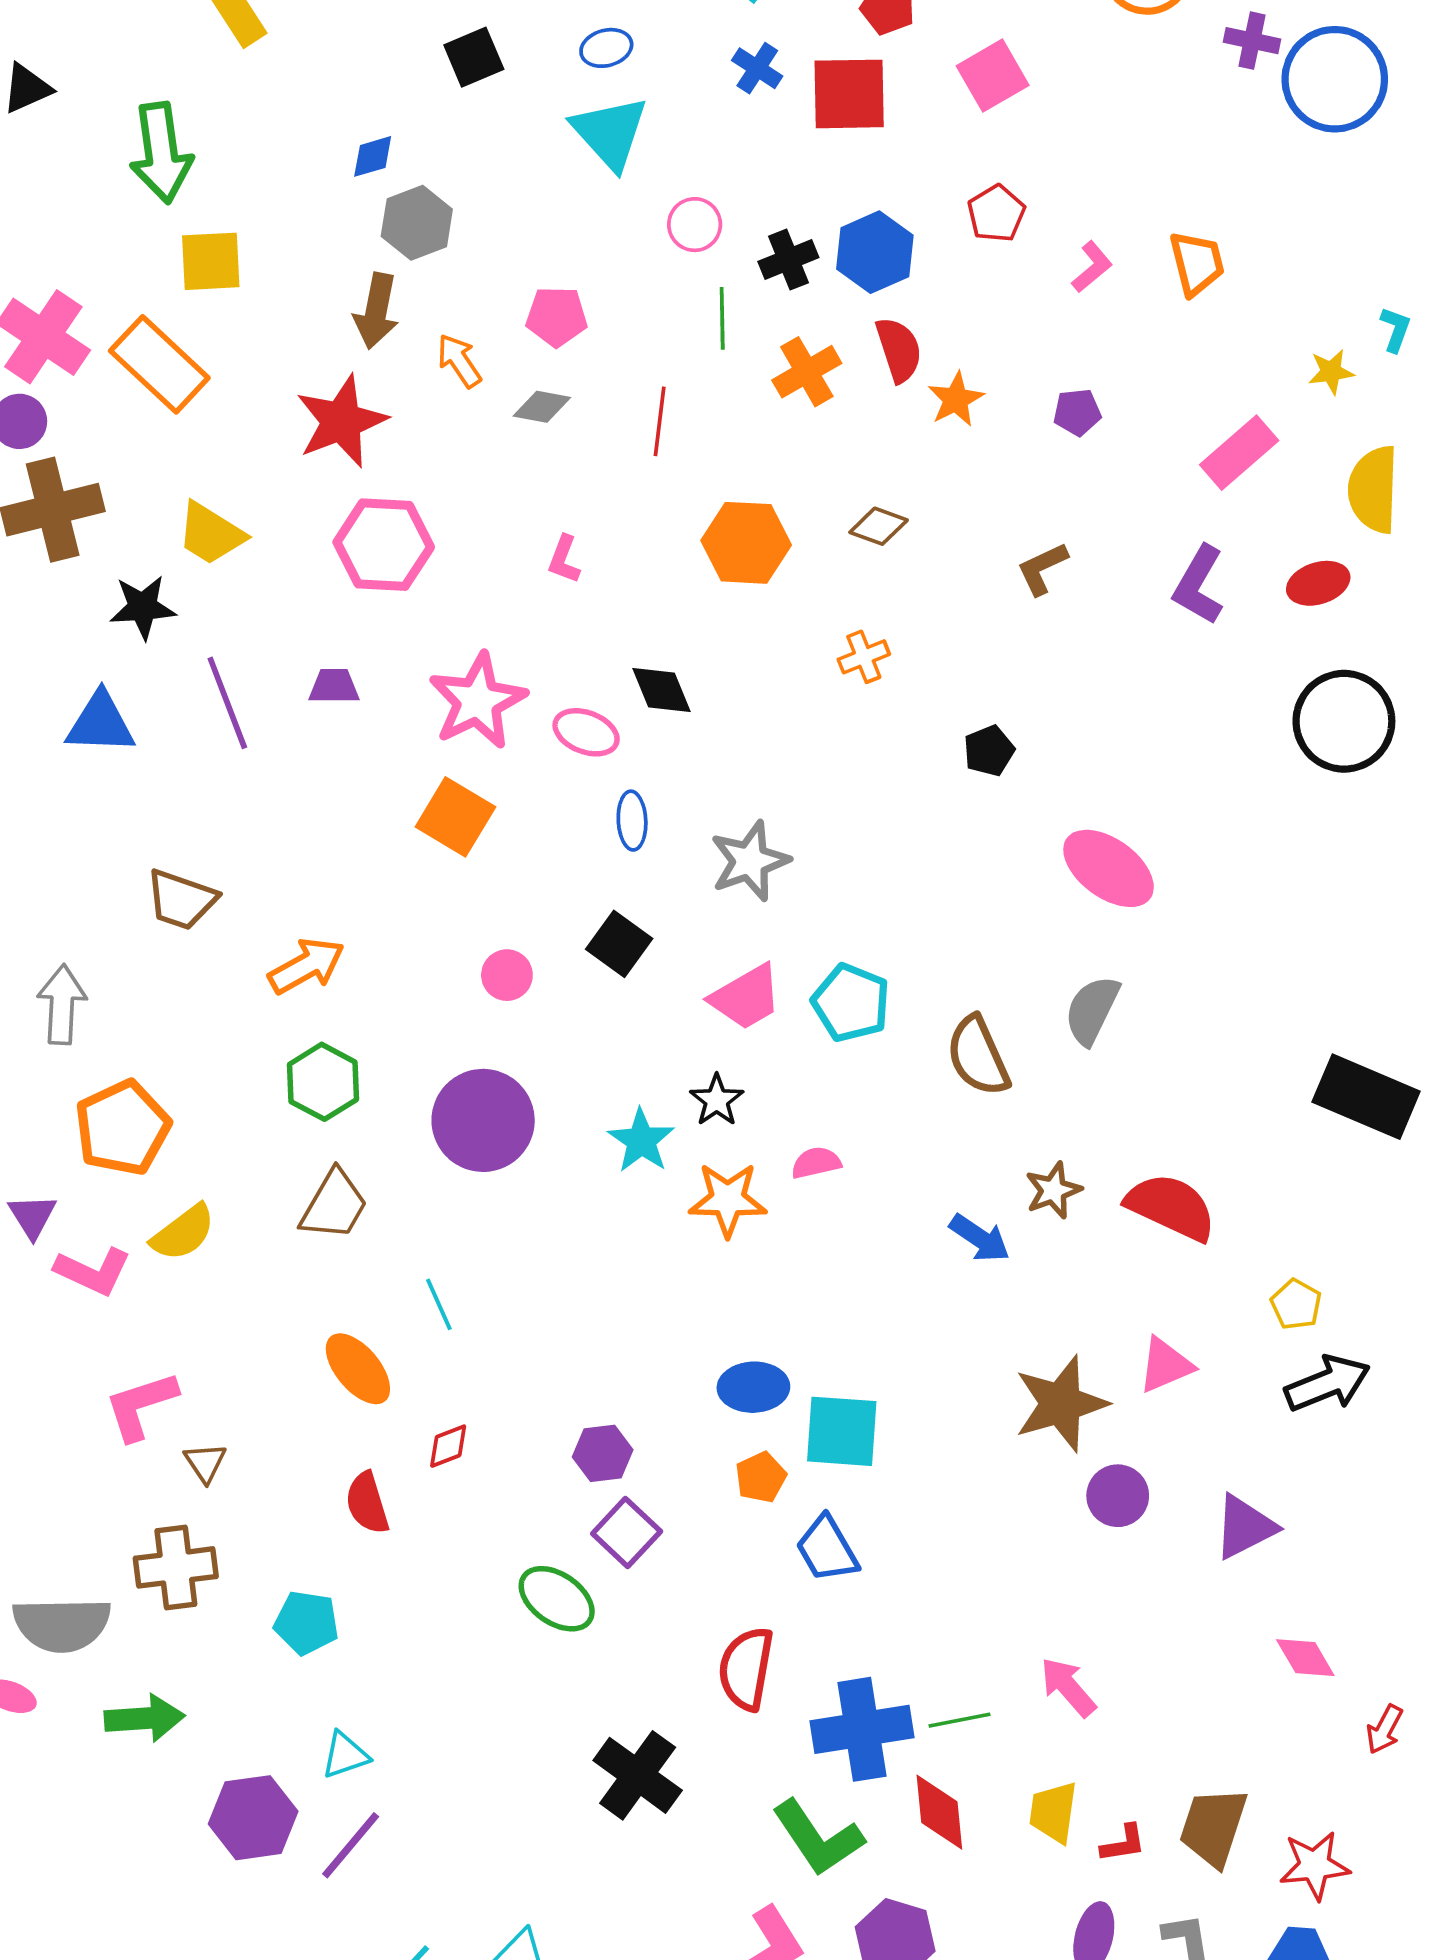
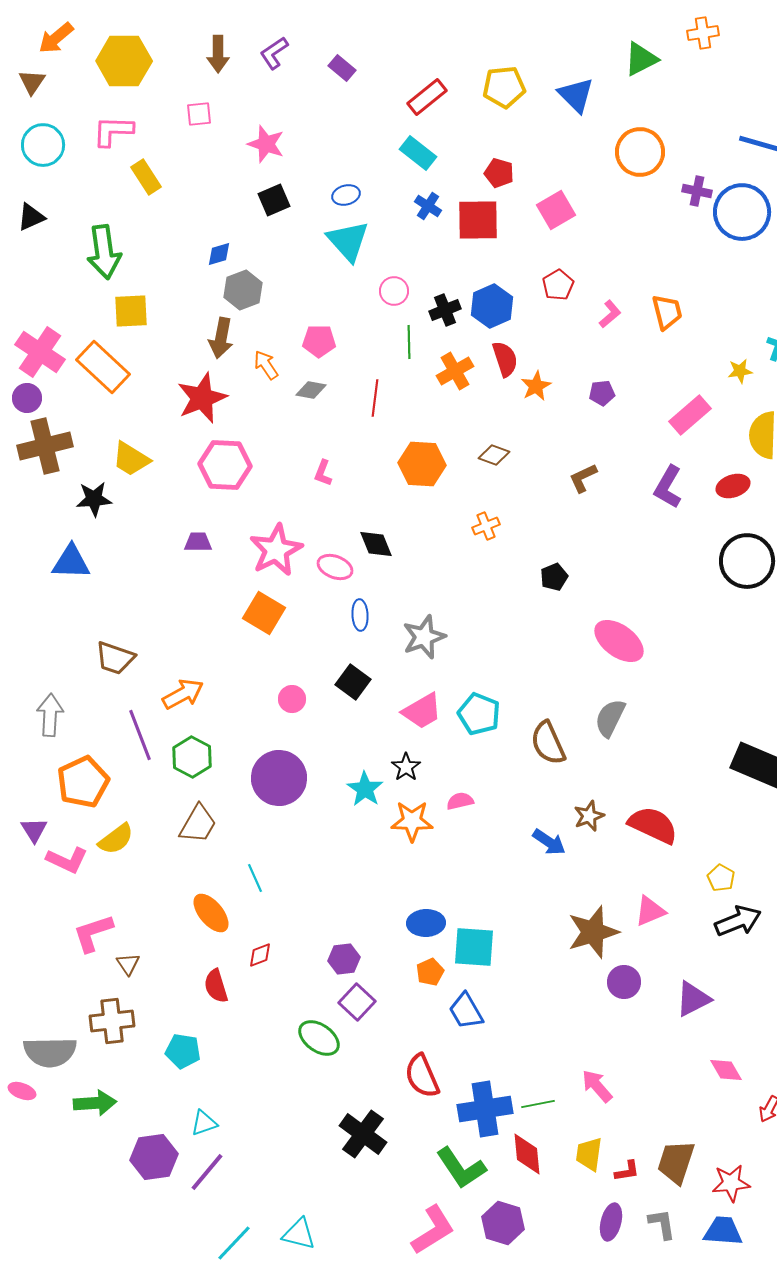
purple line: (227, 703) -> (140, 735), moved
red semicircle: (746, 1669) -> (422, 1076), turned -33

